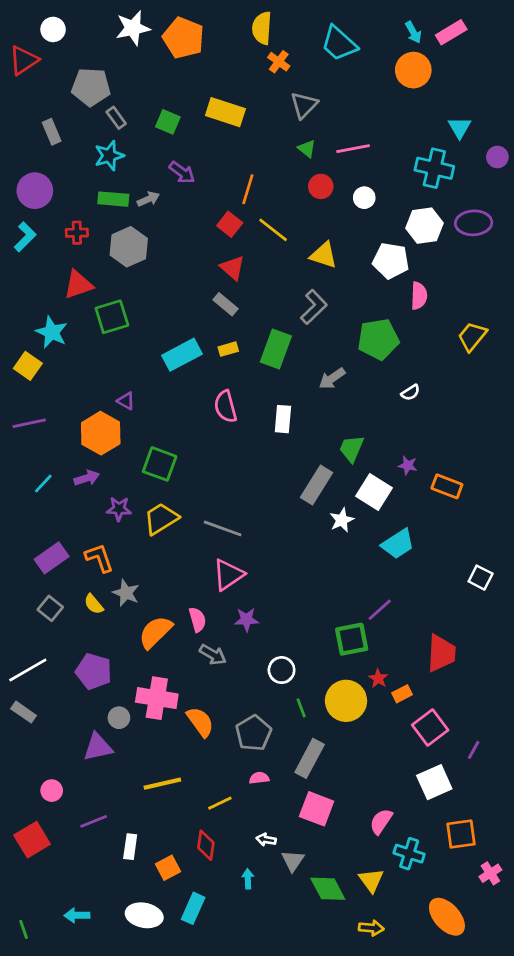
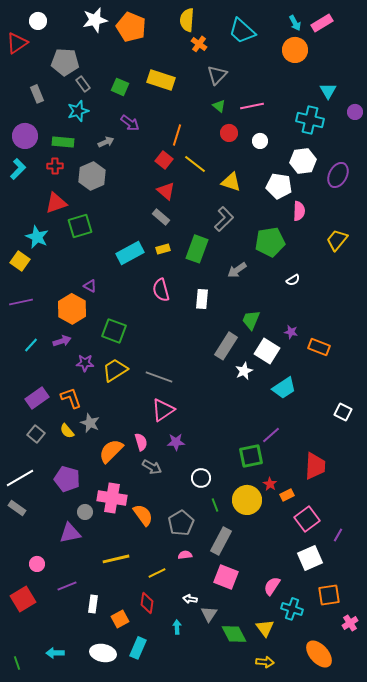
green rectangle: (113, 199) -> (63, 142), moved
purple ellipse: (474, 223) -> (338, 175), moved, turned -60

